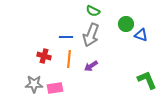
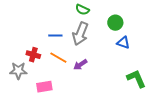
blue triangle: (141, 35) -> (123, 43), moved
orange line: (69, 59) -> (58, 58), turned -66
gray star: (34, 84) -> (18, 71), moved

